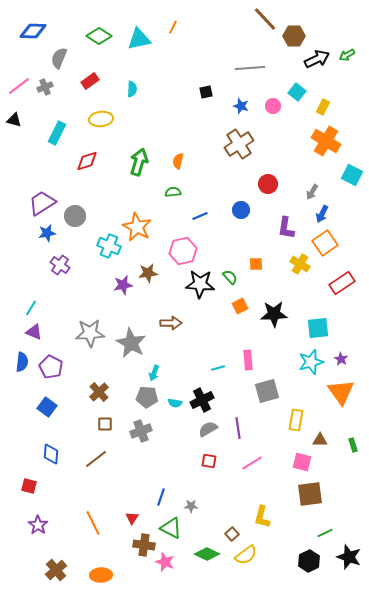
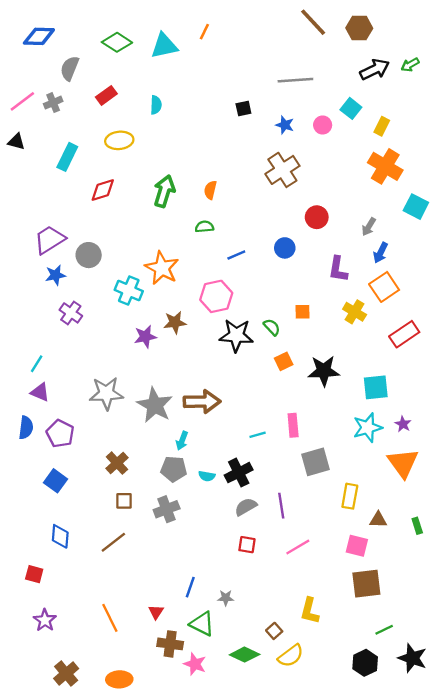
brown hexagon: (294, 36) -> (359, 28), moved
brown arrow: (171, 323) -> (202, 402), moved, size x1.4

